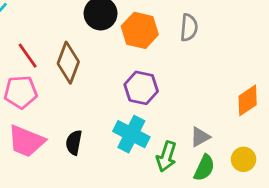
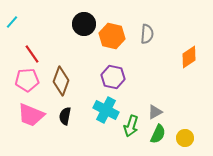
brown diamond: (68, 63) -> (61, 81), moved
orange diamond: (248, 100) -> (189, 57), moved
yellow circle: (244, 159) -> (185, 138), moved

